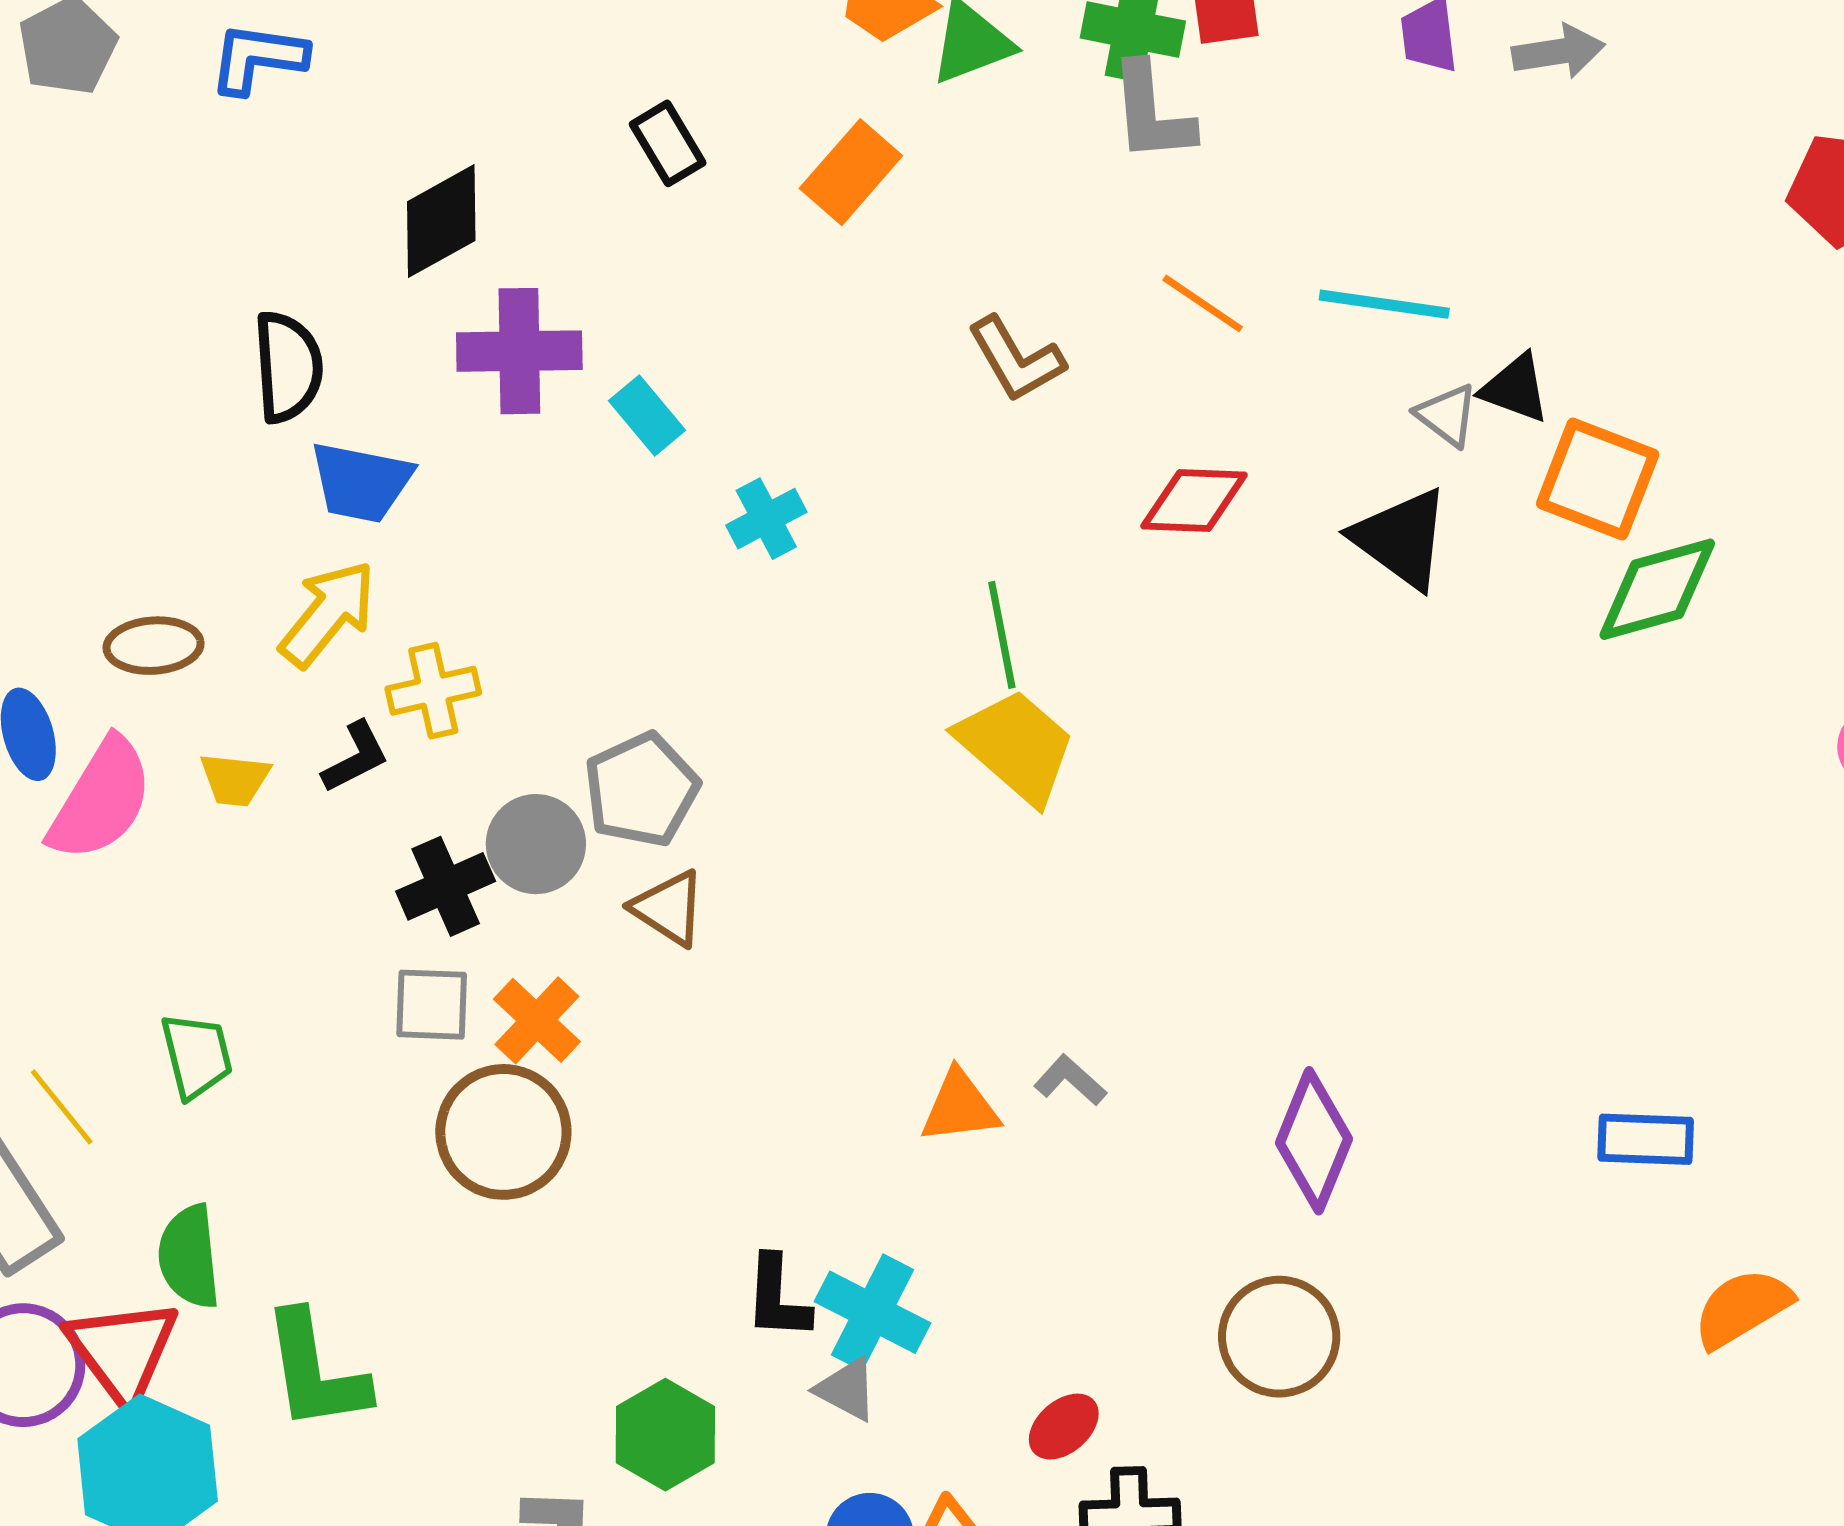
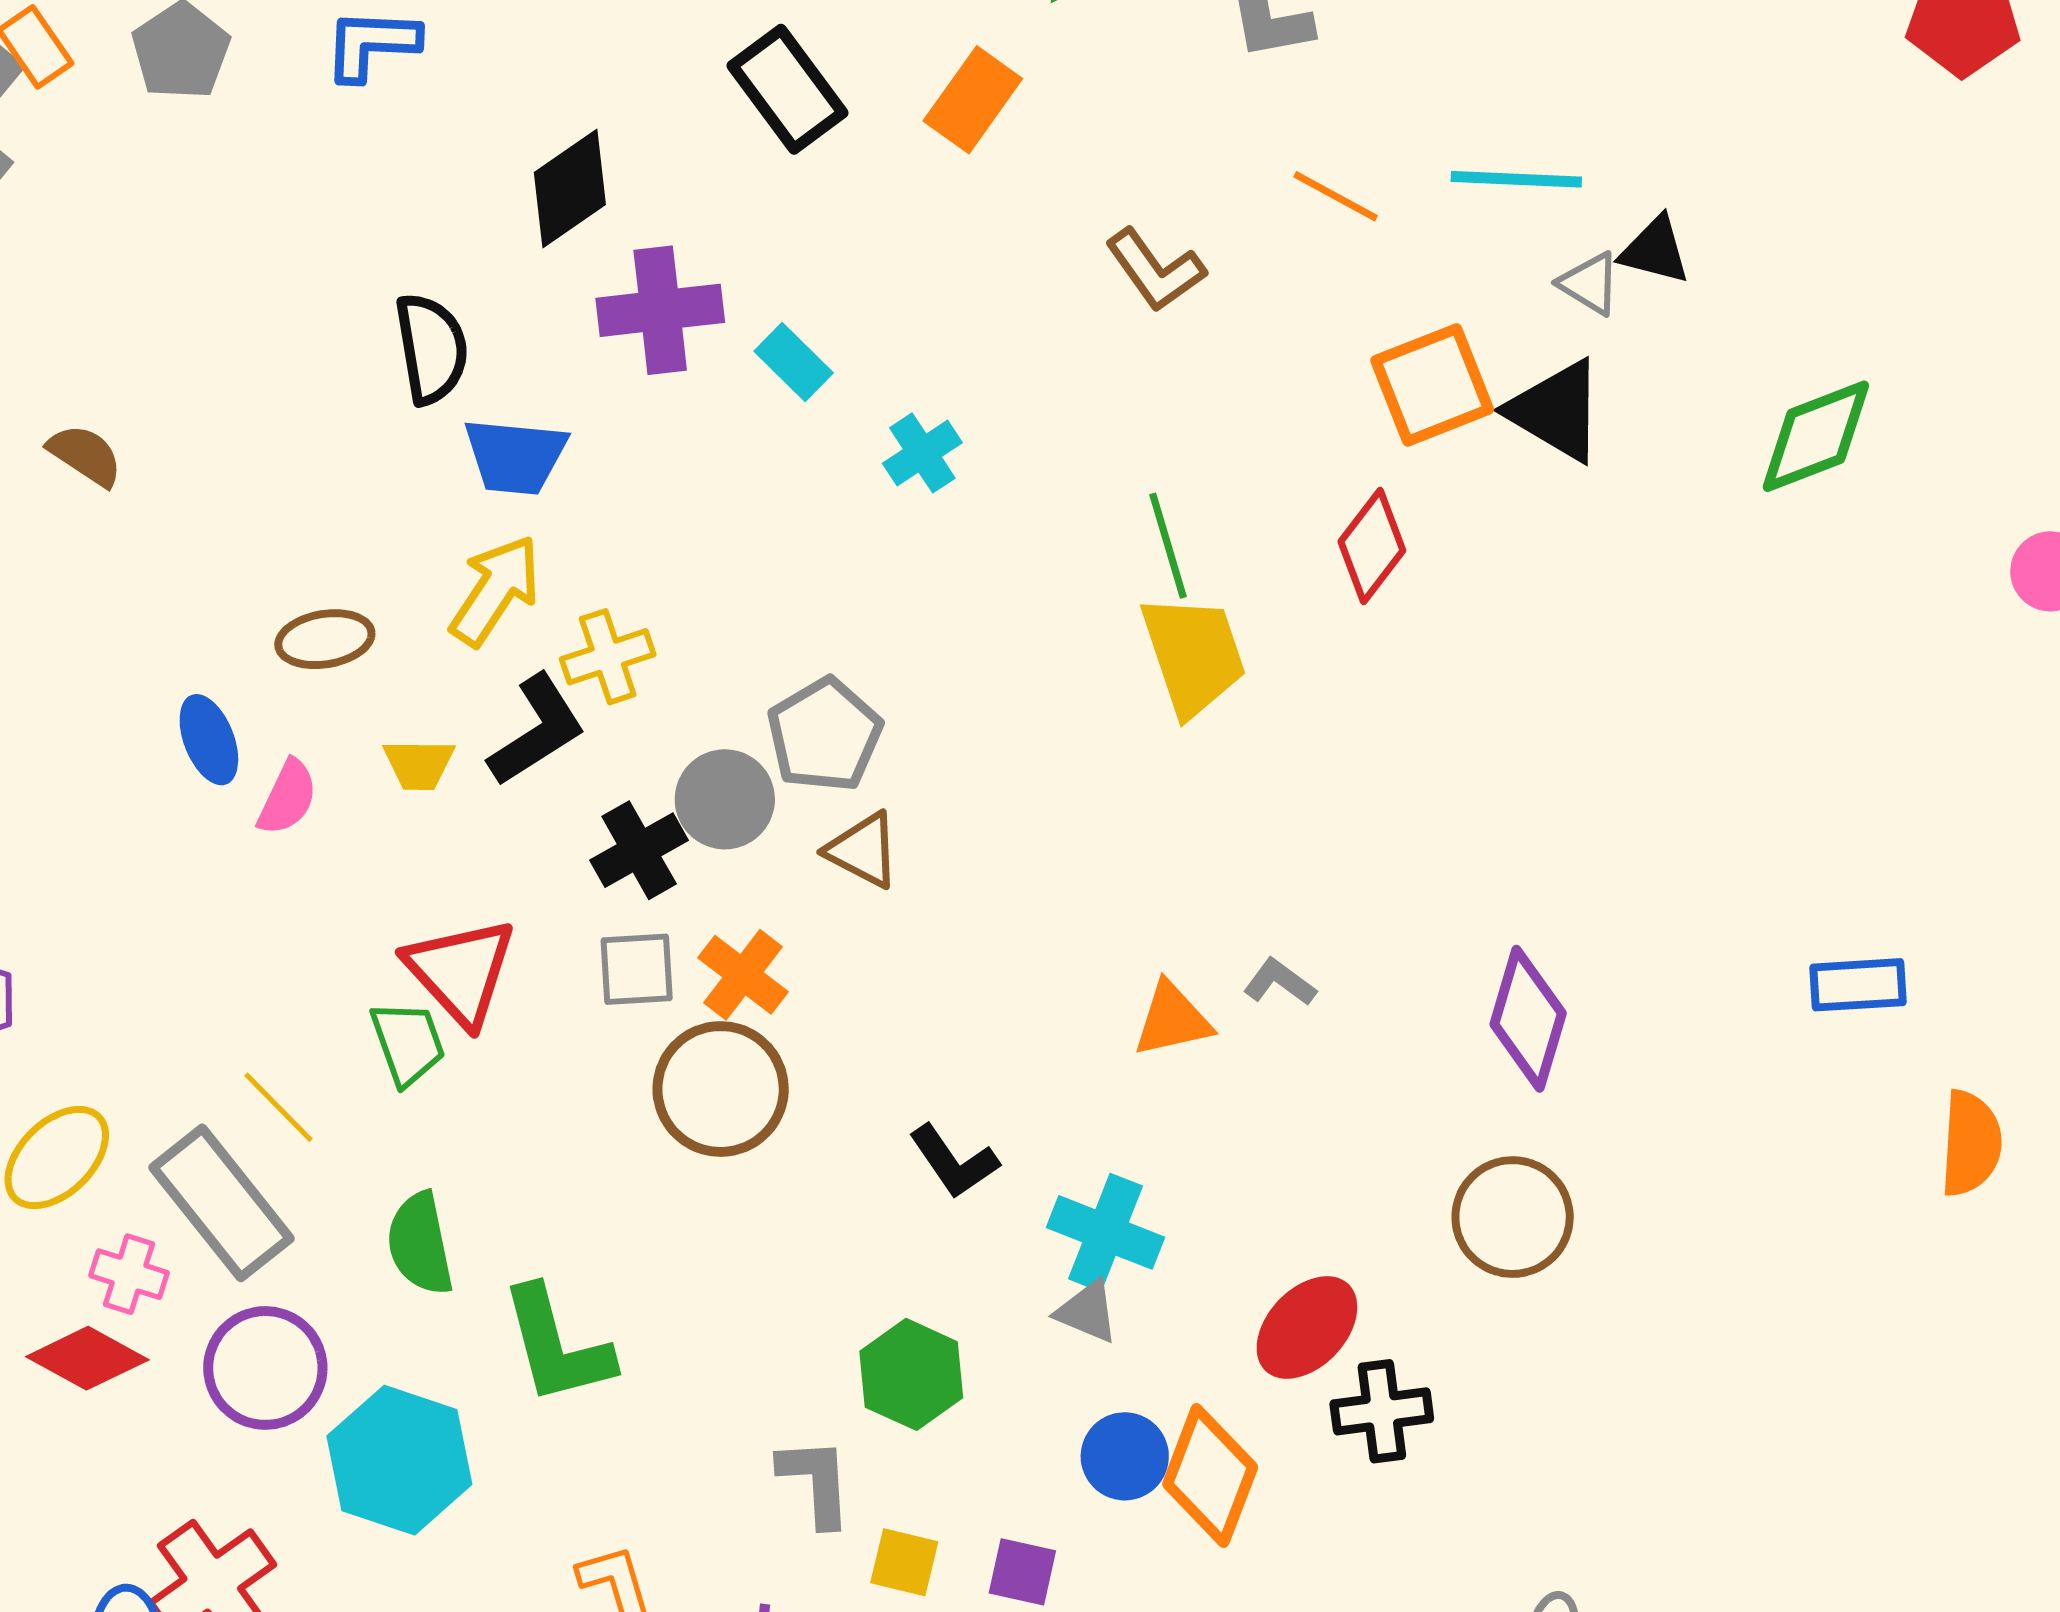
black rectangle: (668, 143) -> (787, 89), size x1.5
orange square: (1598, 479) -> (1432, 385), moved, turned -37
red diamond: (1194, 500) -> (1372, 546), moved, turned -49
yellow trapezoid: (1016, 746) -> (1193, 655), turned 36
black L-shape: (356, 757) -> (537, 730), size x1.5
pink semicircle: (101, 800) -> (288, 797), size x0.6
black L-shape: (777, 1298) -> (954, 1162), moved, turned -32
orange semicircle: (1742, 1308) -> (1971, 1143), turned 130
red triangle: (122, 1351) -> (461, 971), moved
red ellipse: (1064, 1427) -> (1307, 1327), size x1.5

